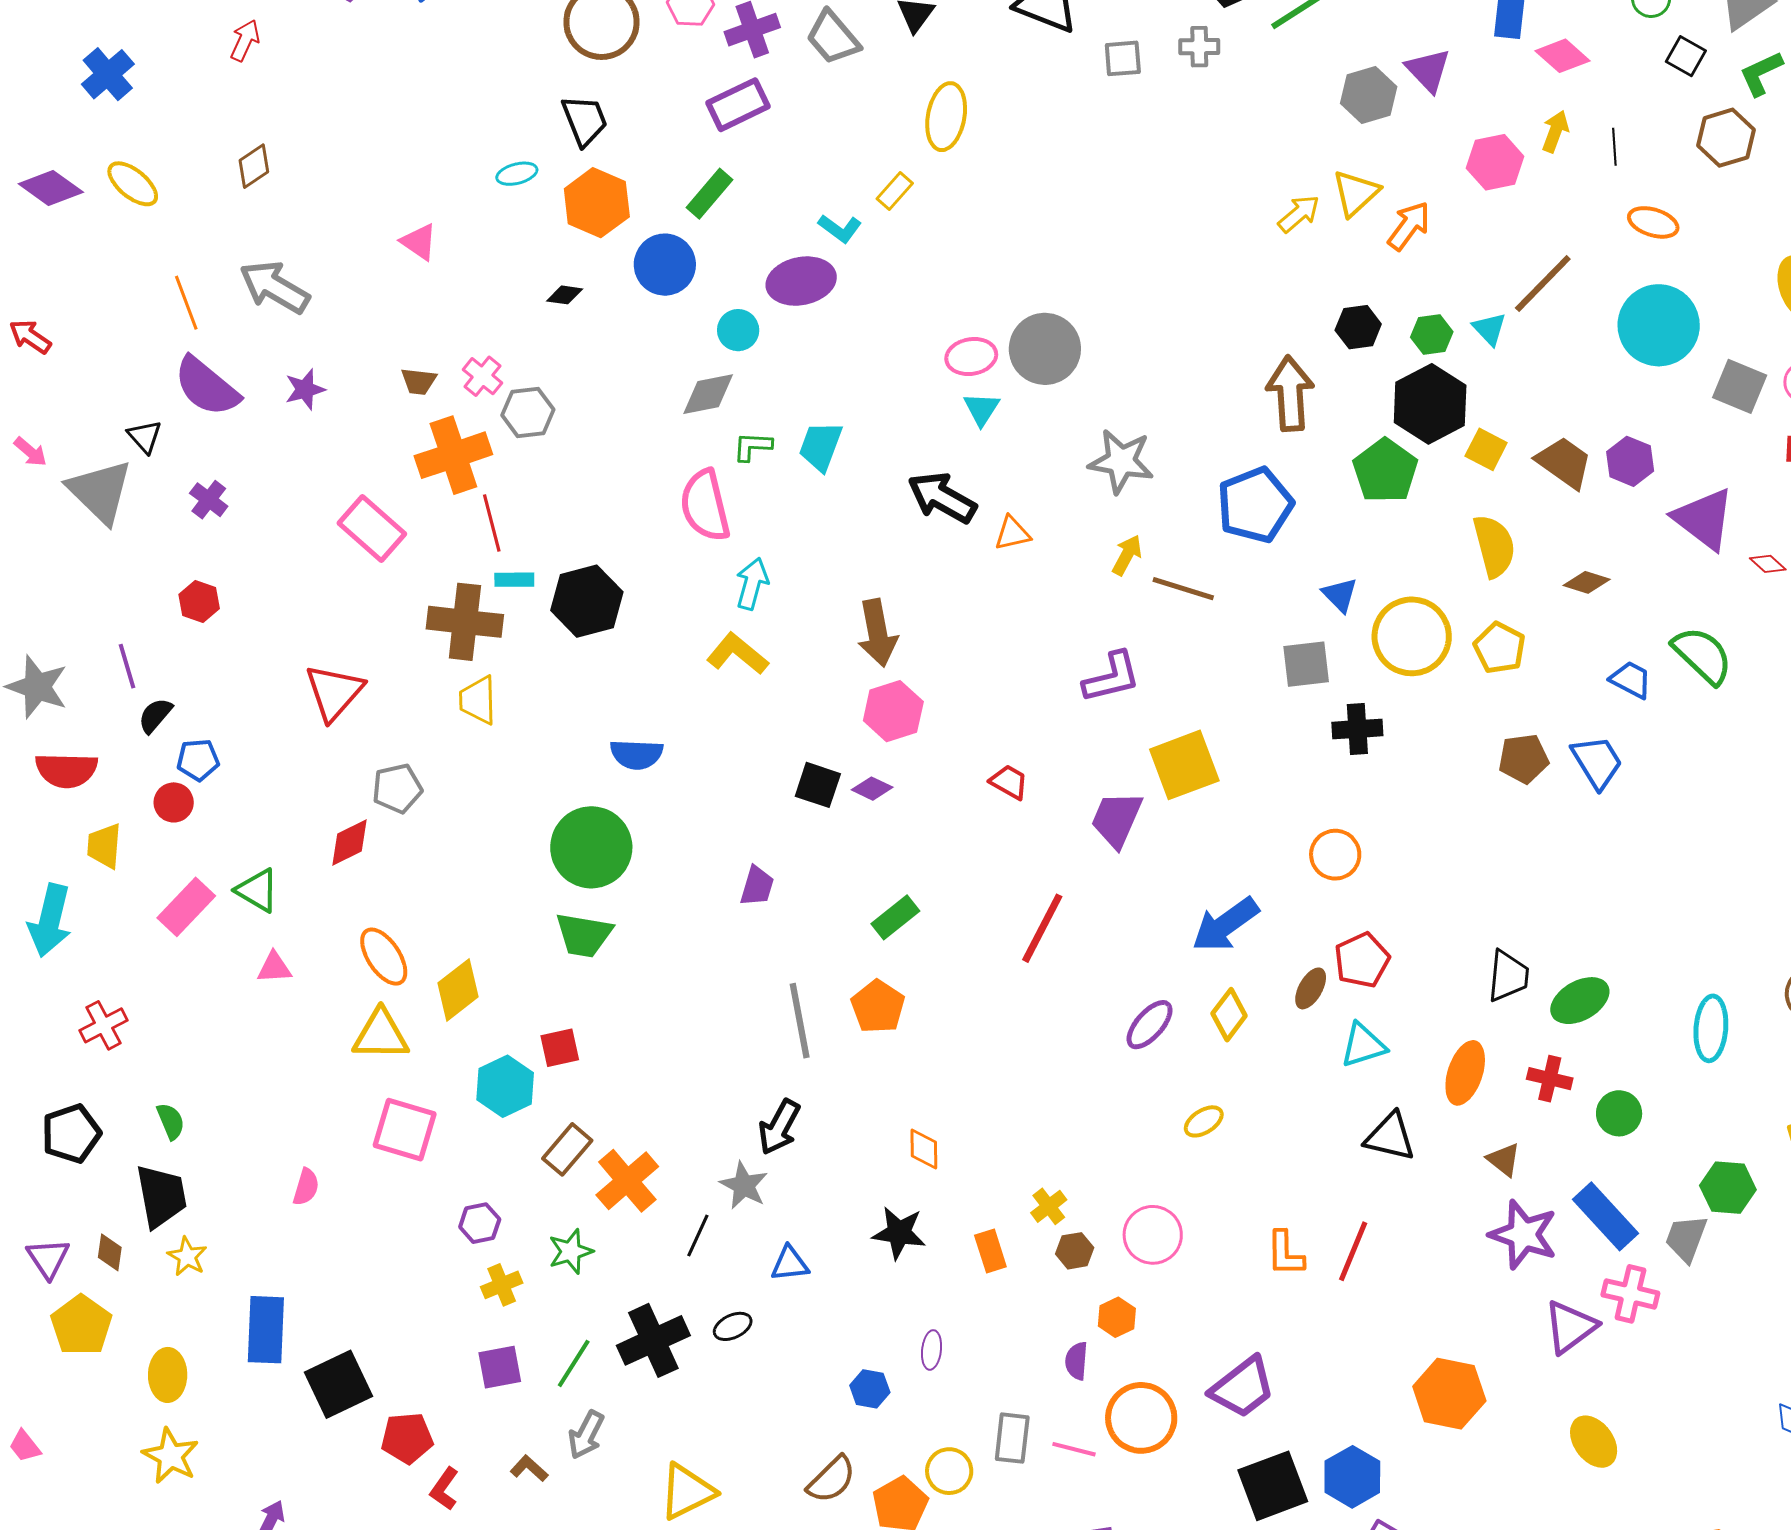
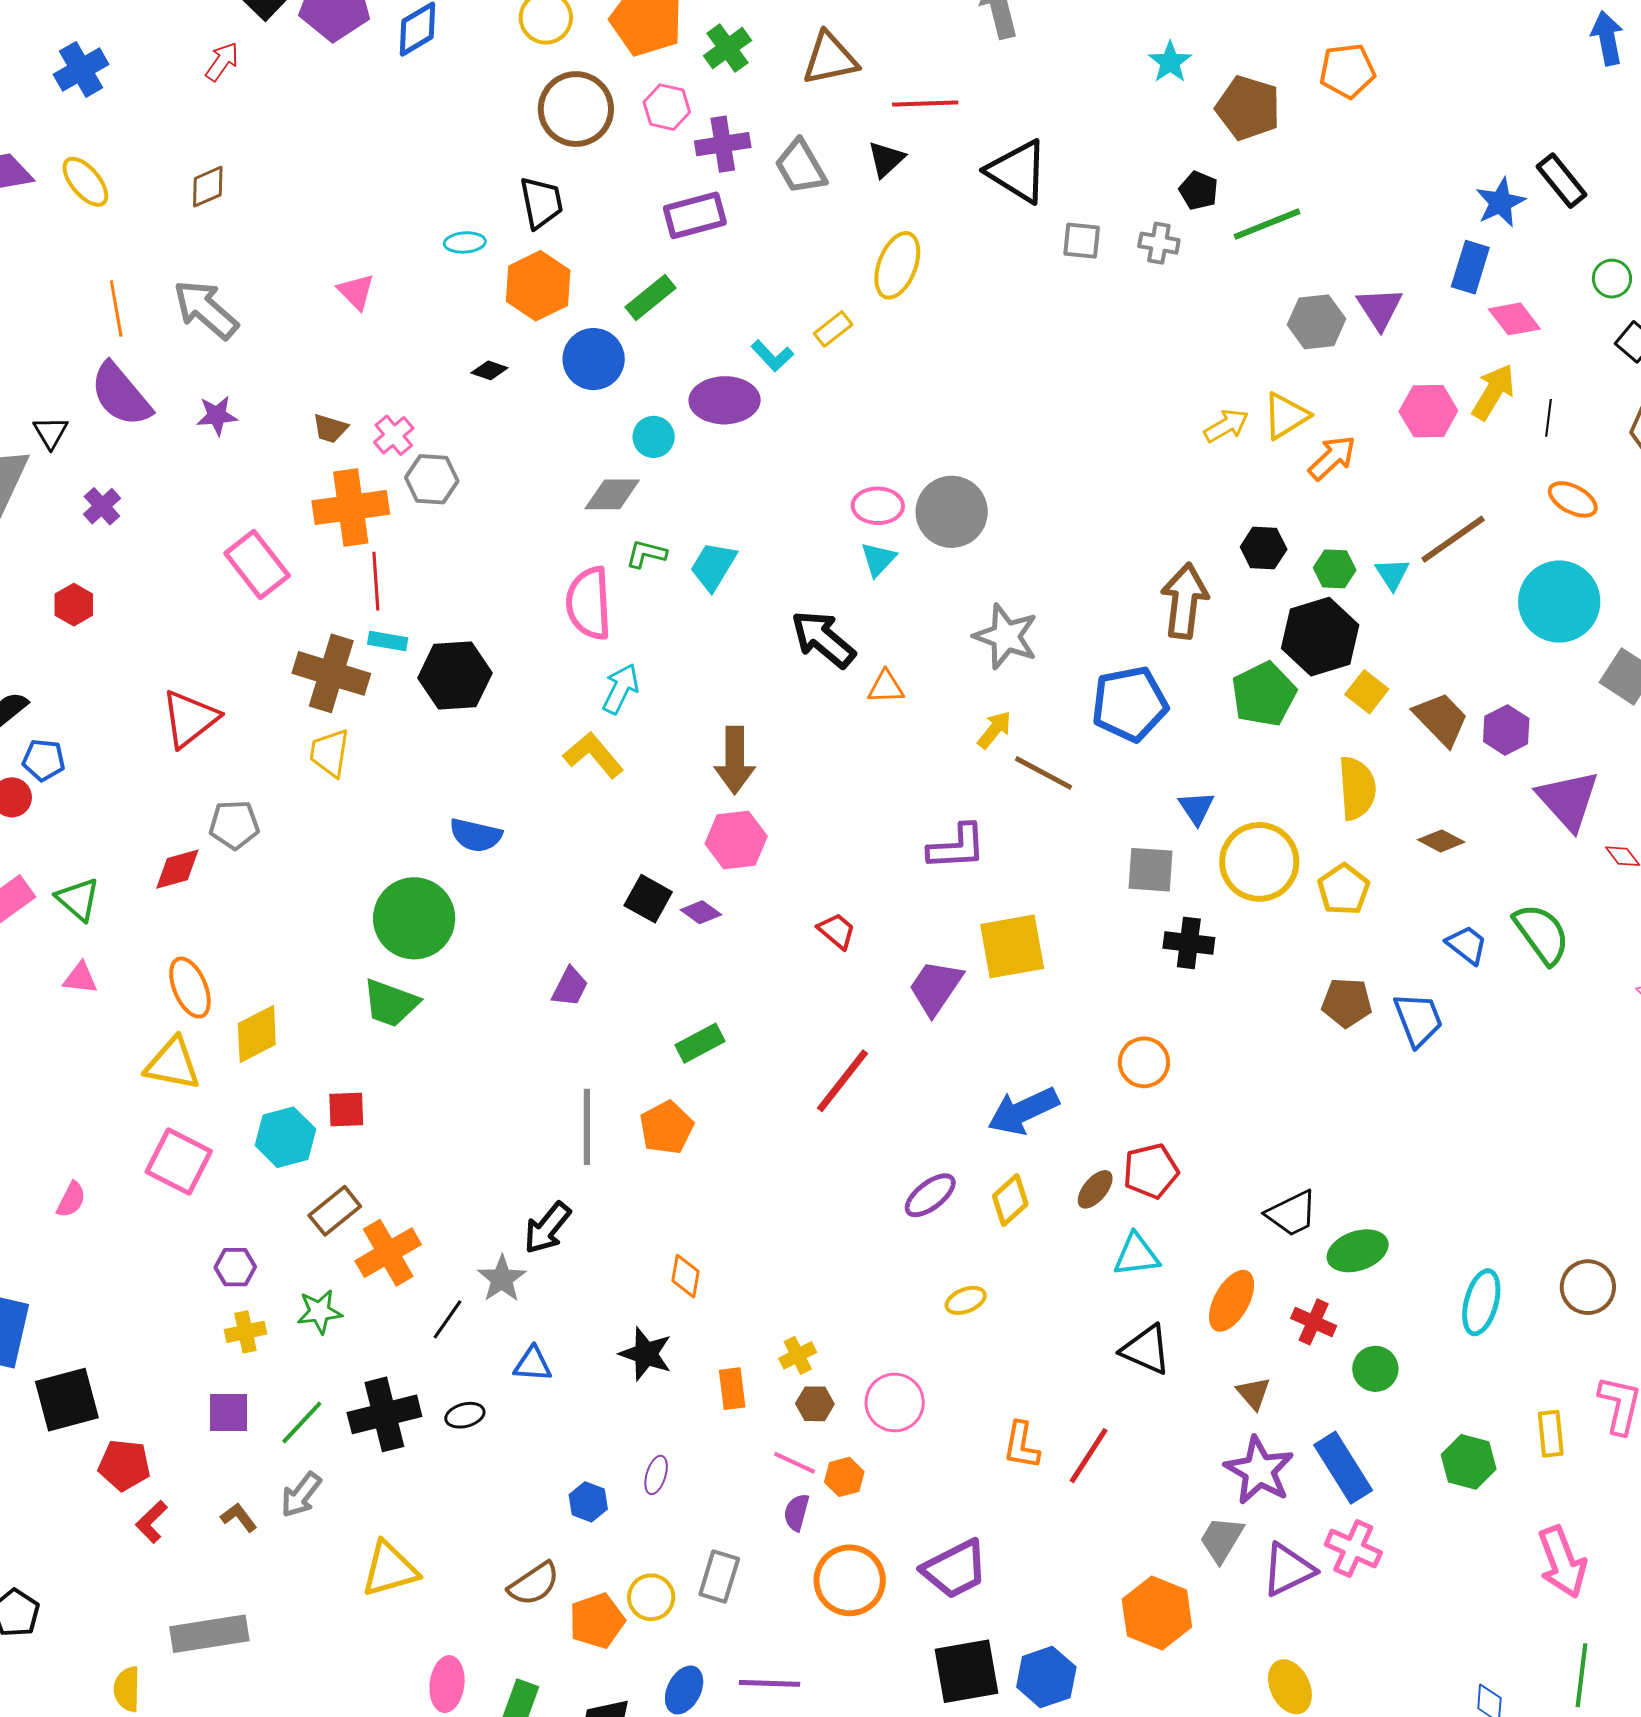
yellow arrow: (1555, 131) -> (1493, 392), size x1.4
black trapezoid: (1508, 976) -> (1292, 1213), turned 48
gray trapezoid: (1686, 1238) -> (1221, 1539), moved
pink line: (1074, 1449) -> (795, 1463), moved

